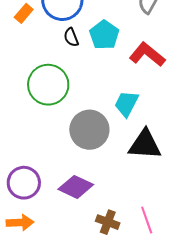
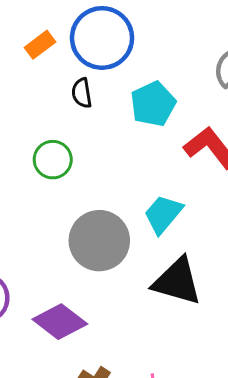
black semicircle: (71, 37) -> (82, 93), moved
green circle: (48, 85) -> (53, 160), size x0.6

